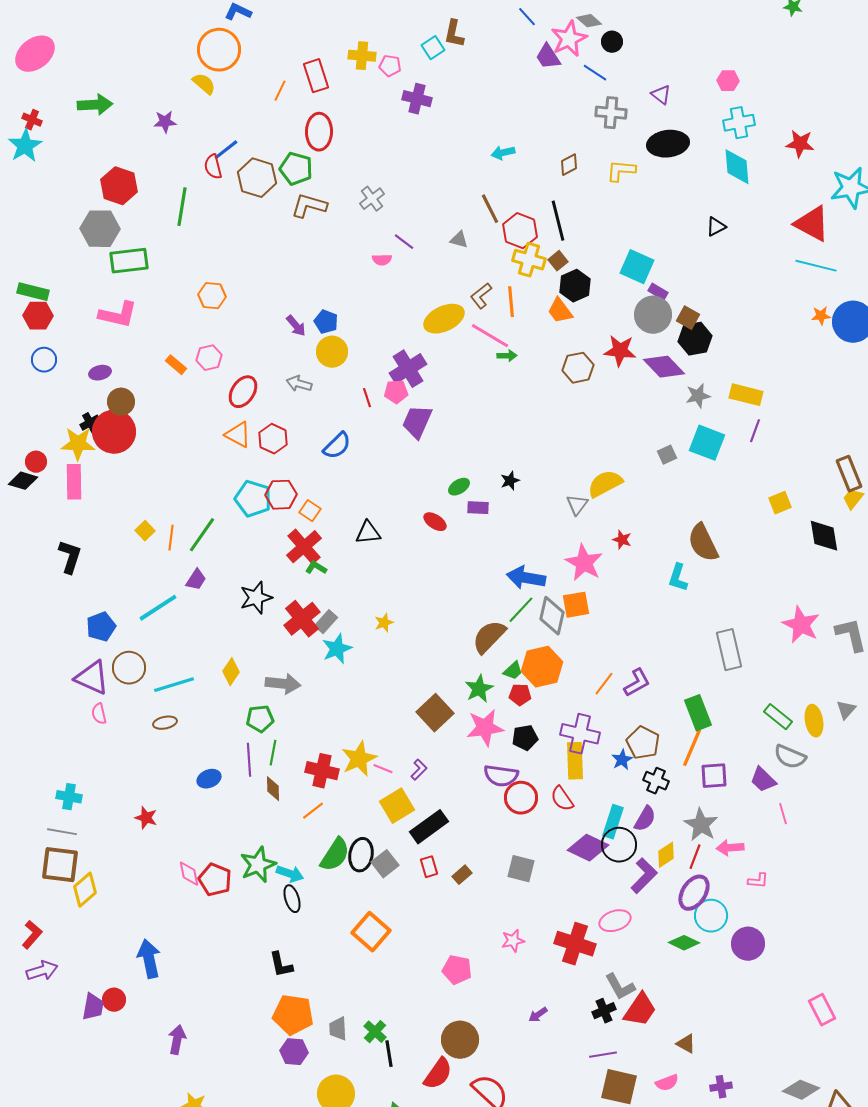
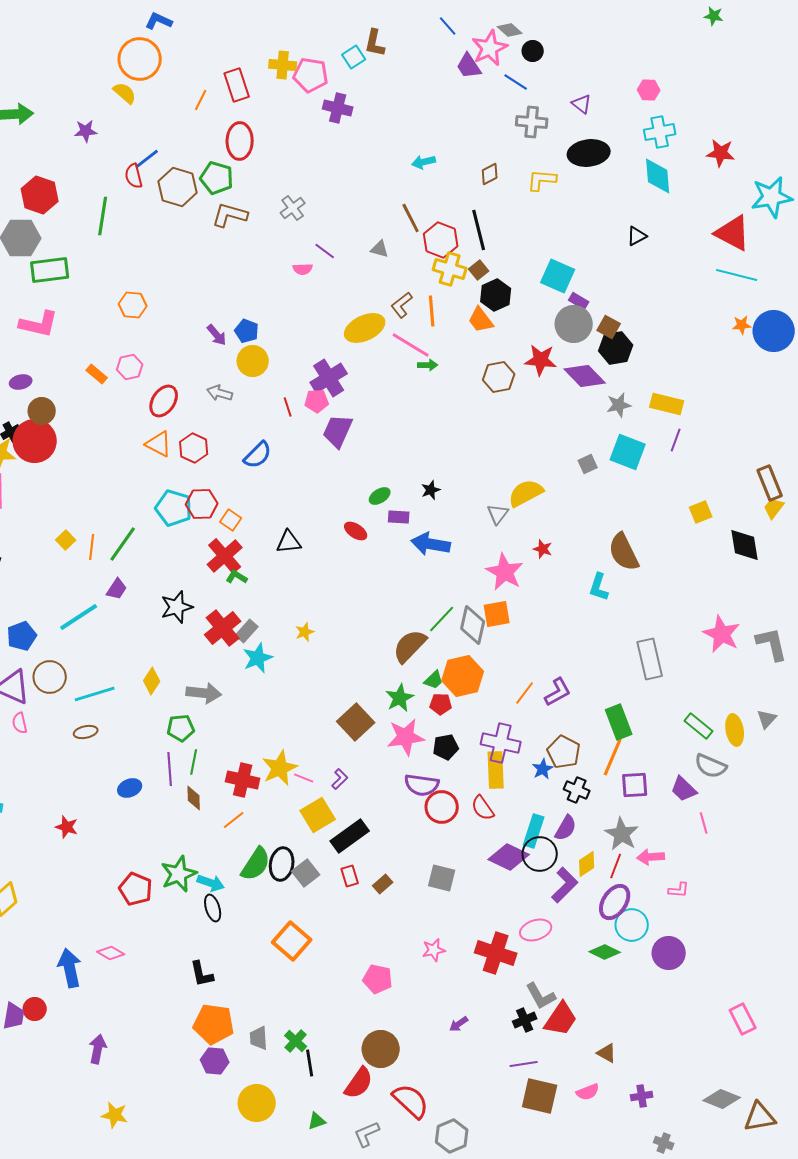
pink pentagon: (390, 66) -> (311, 75), size x1.6
blue arrow: (526, 578) -> (431, 544), moved
pink diamond: (189, 874) -> (111, 953), moved, turned -48

